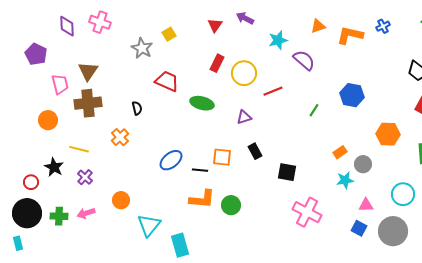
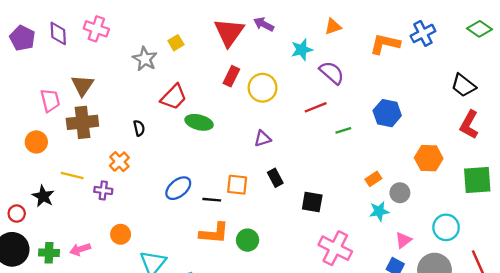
red triangle: (215, 25) -> (229, 32), size x1.8
orange triangle: (318, 26) -> (333, 27), moved
blue cross: (383, 26) -> (423, 33), size x1.5
purple pentagon: (36, 54) -> (22, 38), moved
red trapezoid: (167, 81) -> (174, 97), turned 110
red line: (273, 91) -> (316, 107), moved
green ellipse: (202, 103) -> (199, 122), moved
green line: (314, 110) -> (343, 130), turned 40
purple cross: (85, 177) -> (103, 190), moved, turned -35
pink triangle: (366, 205) -> (403, 240), turned -35

